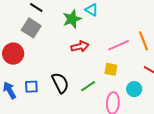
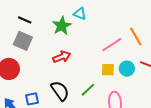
red arrow: (80, 46) -> (62, 57), moved
cyan circle: (134, 89) -> (127, 69), moved

